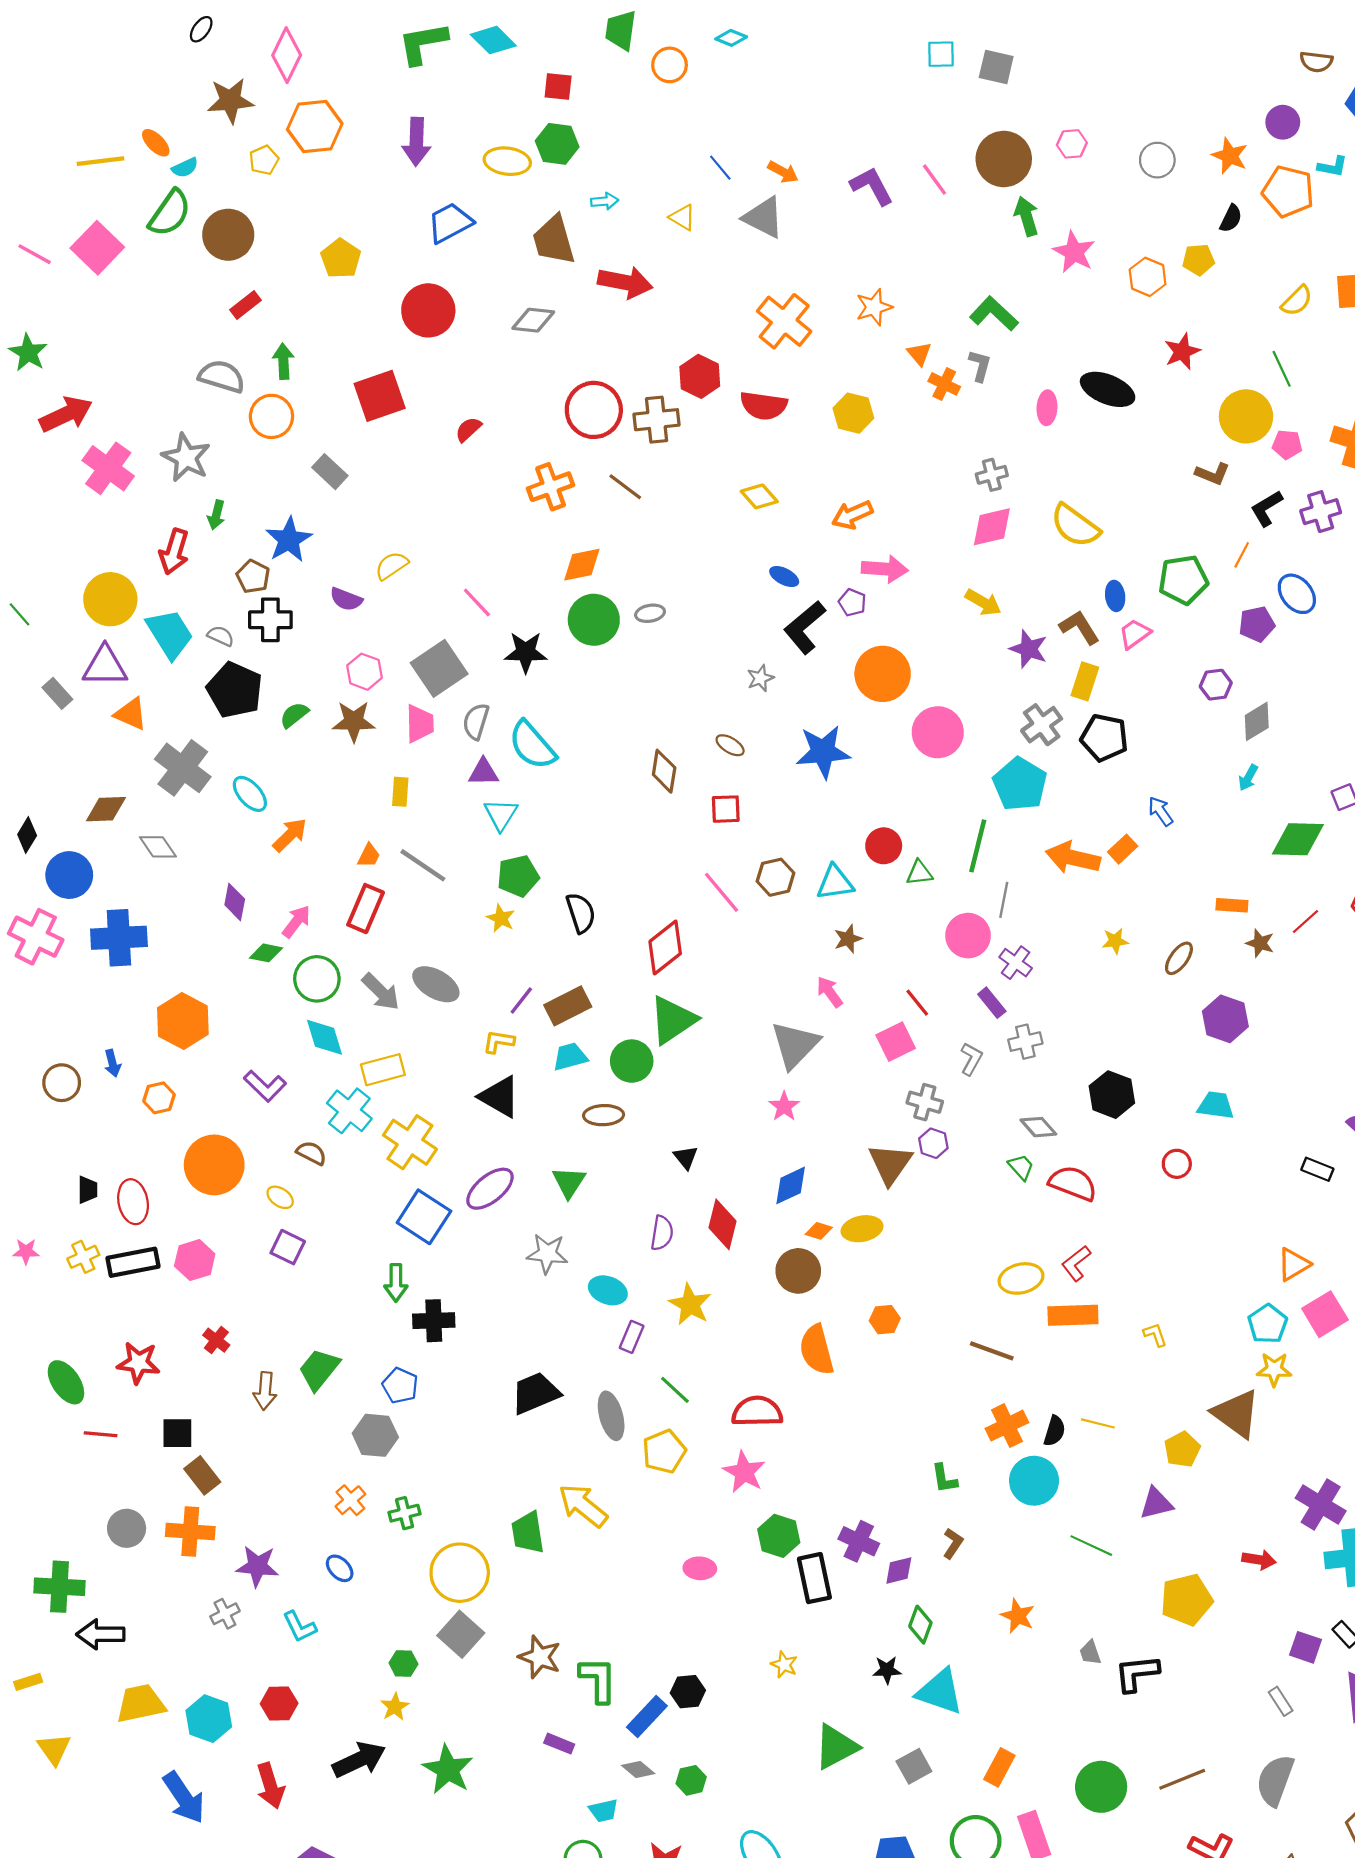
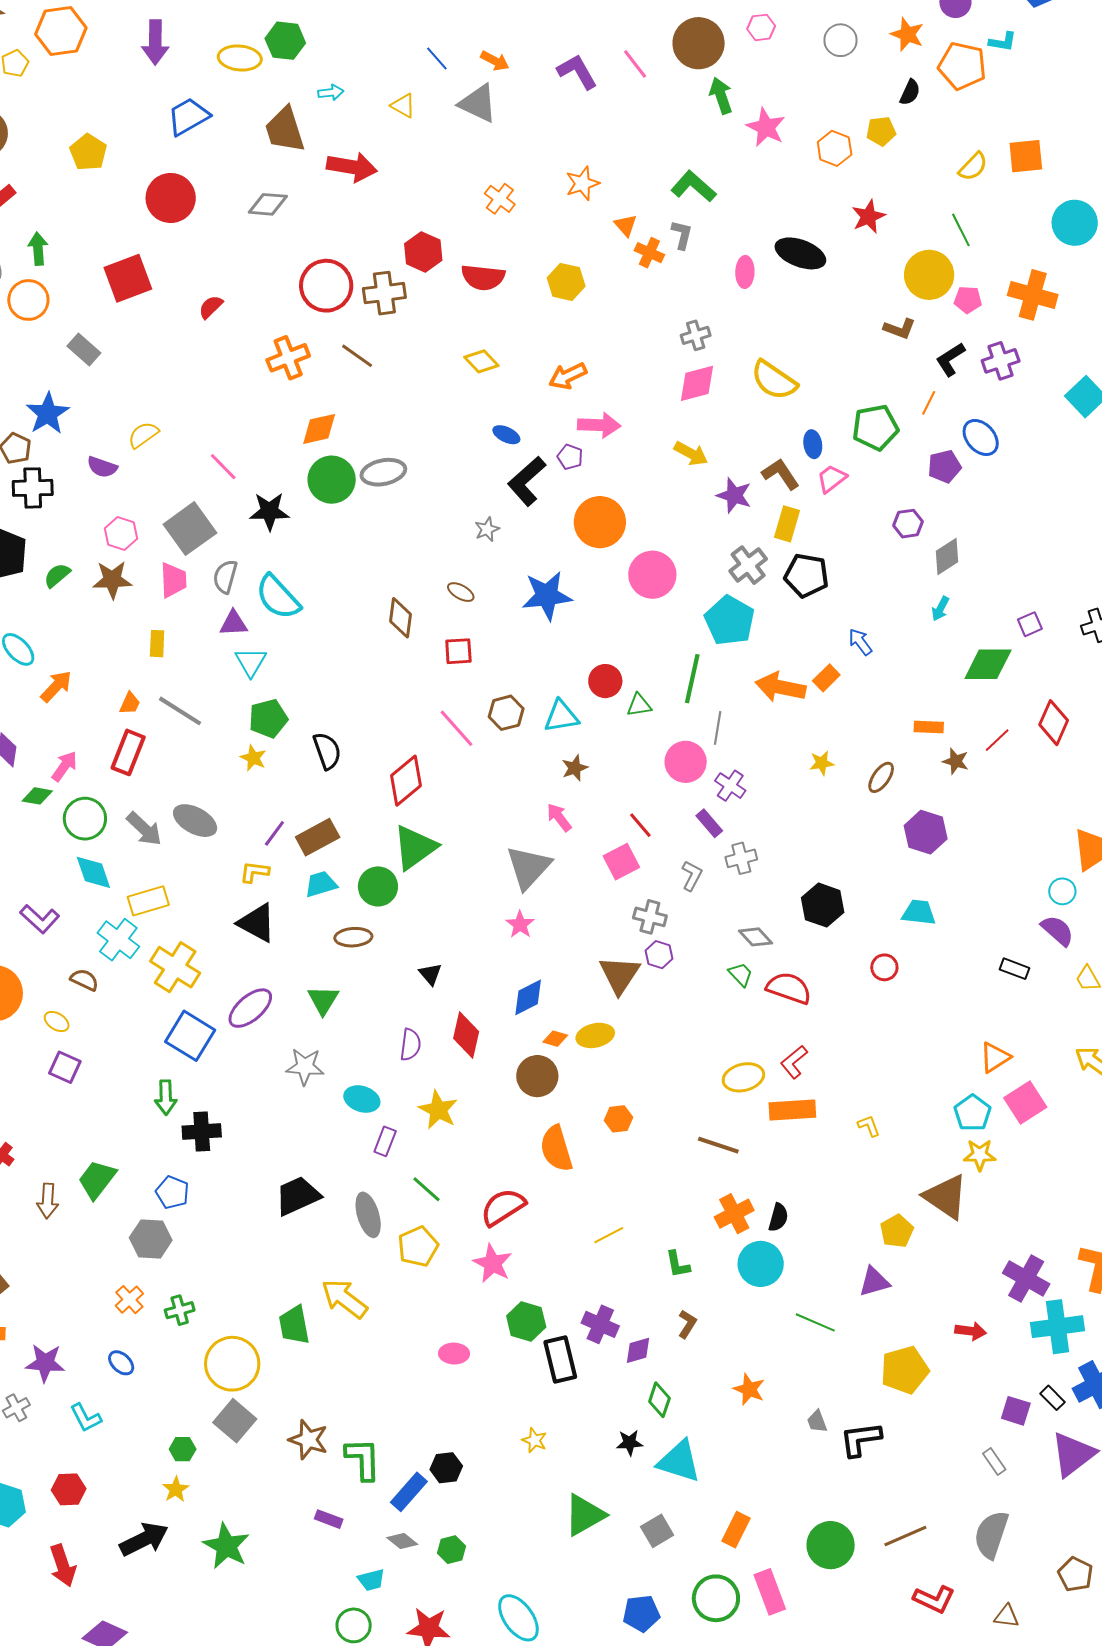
orange cross: (784, 321) -> (500, 199), size x0.6
gray ellipse: (650, 613) -> (383, 472), size x1.6
red semicircle: (757, 1411) -> (503, 1207), turned -30
yellow line: (1098, 1423) -> (609, 1235), moved, turned -40

